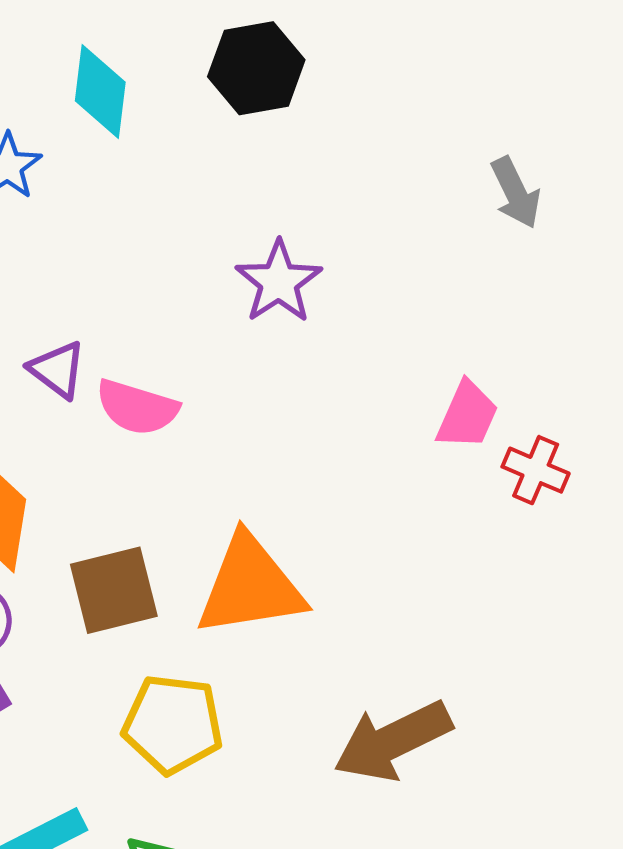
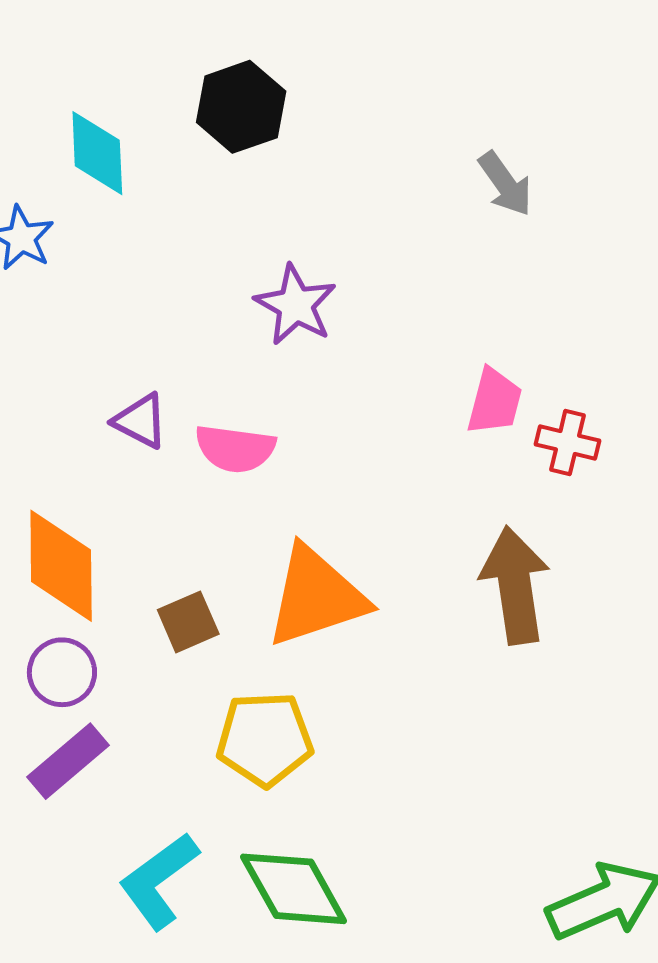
purple triangle: (57, 370) -> (140, 421), moved
pink semicircle: (137, 407) -> (235, 449), moved
brown square: (114, 590) -> (188, 622), size x0.7
brown arrow: (393, 741) -> (515, 585), moved, turned 117

